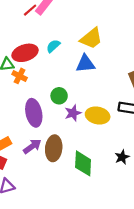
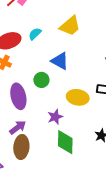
blue triangle: (85, 64) -> (60, 61), moved, turned 36
purple star: (73, 113) -> (55, 117), moved
brown ellipse: (54, 148) -> (21, 147), moved

